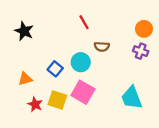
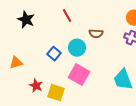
red line: (84, 22) -> (67, 16), moved
orange triangle: (25, 79) -> (16, 63), moved
yellow square: (57, 100) -> (56, 93), moved

